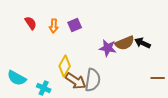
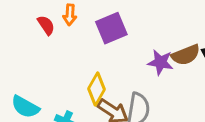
purple square: (75, 25) -> (111, 28), size x1.5
orange arrow: (54, 26) -> (70, 15), moved

